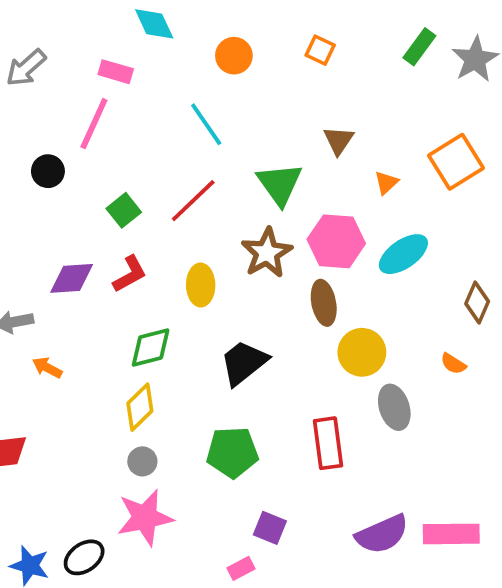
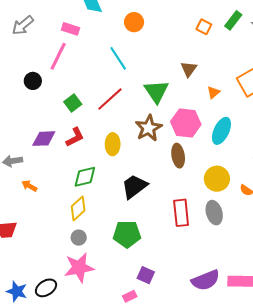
orange square: (320, 50) -> (204, 27), moved
cyan ellipse: (403, 254) -> (221, 131), turned -32
yellow circle: (362, 352) -> (217, 179), moved
red rectangle: (328, 443) -> (181, 213), moved

